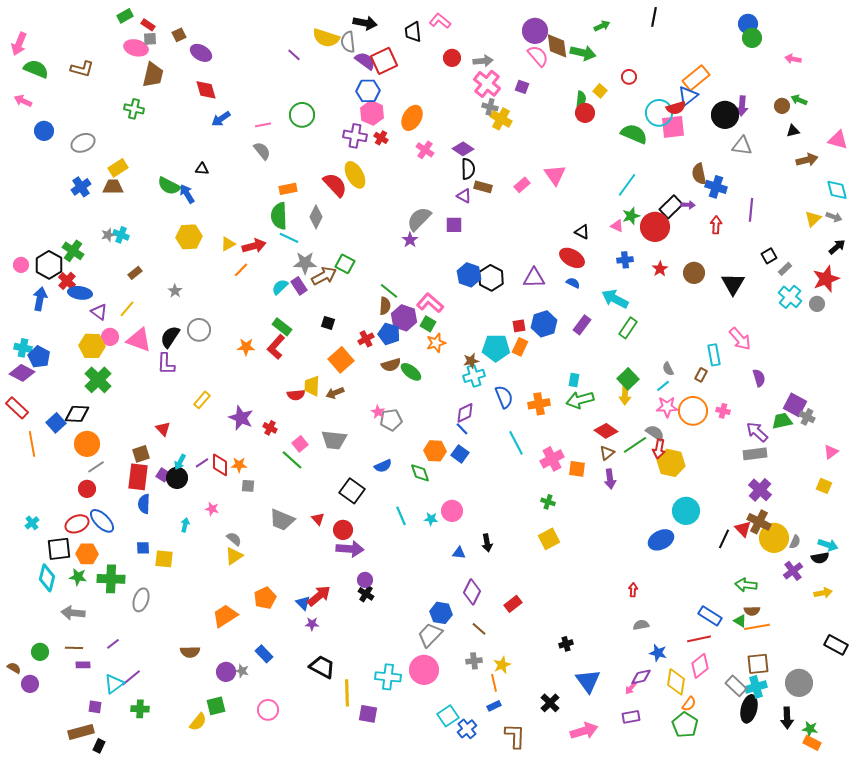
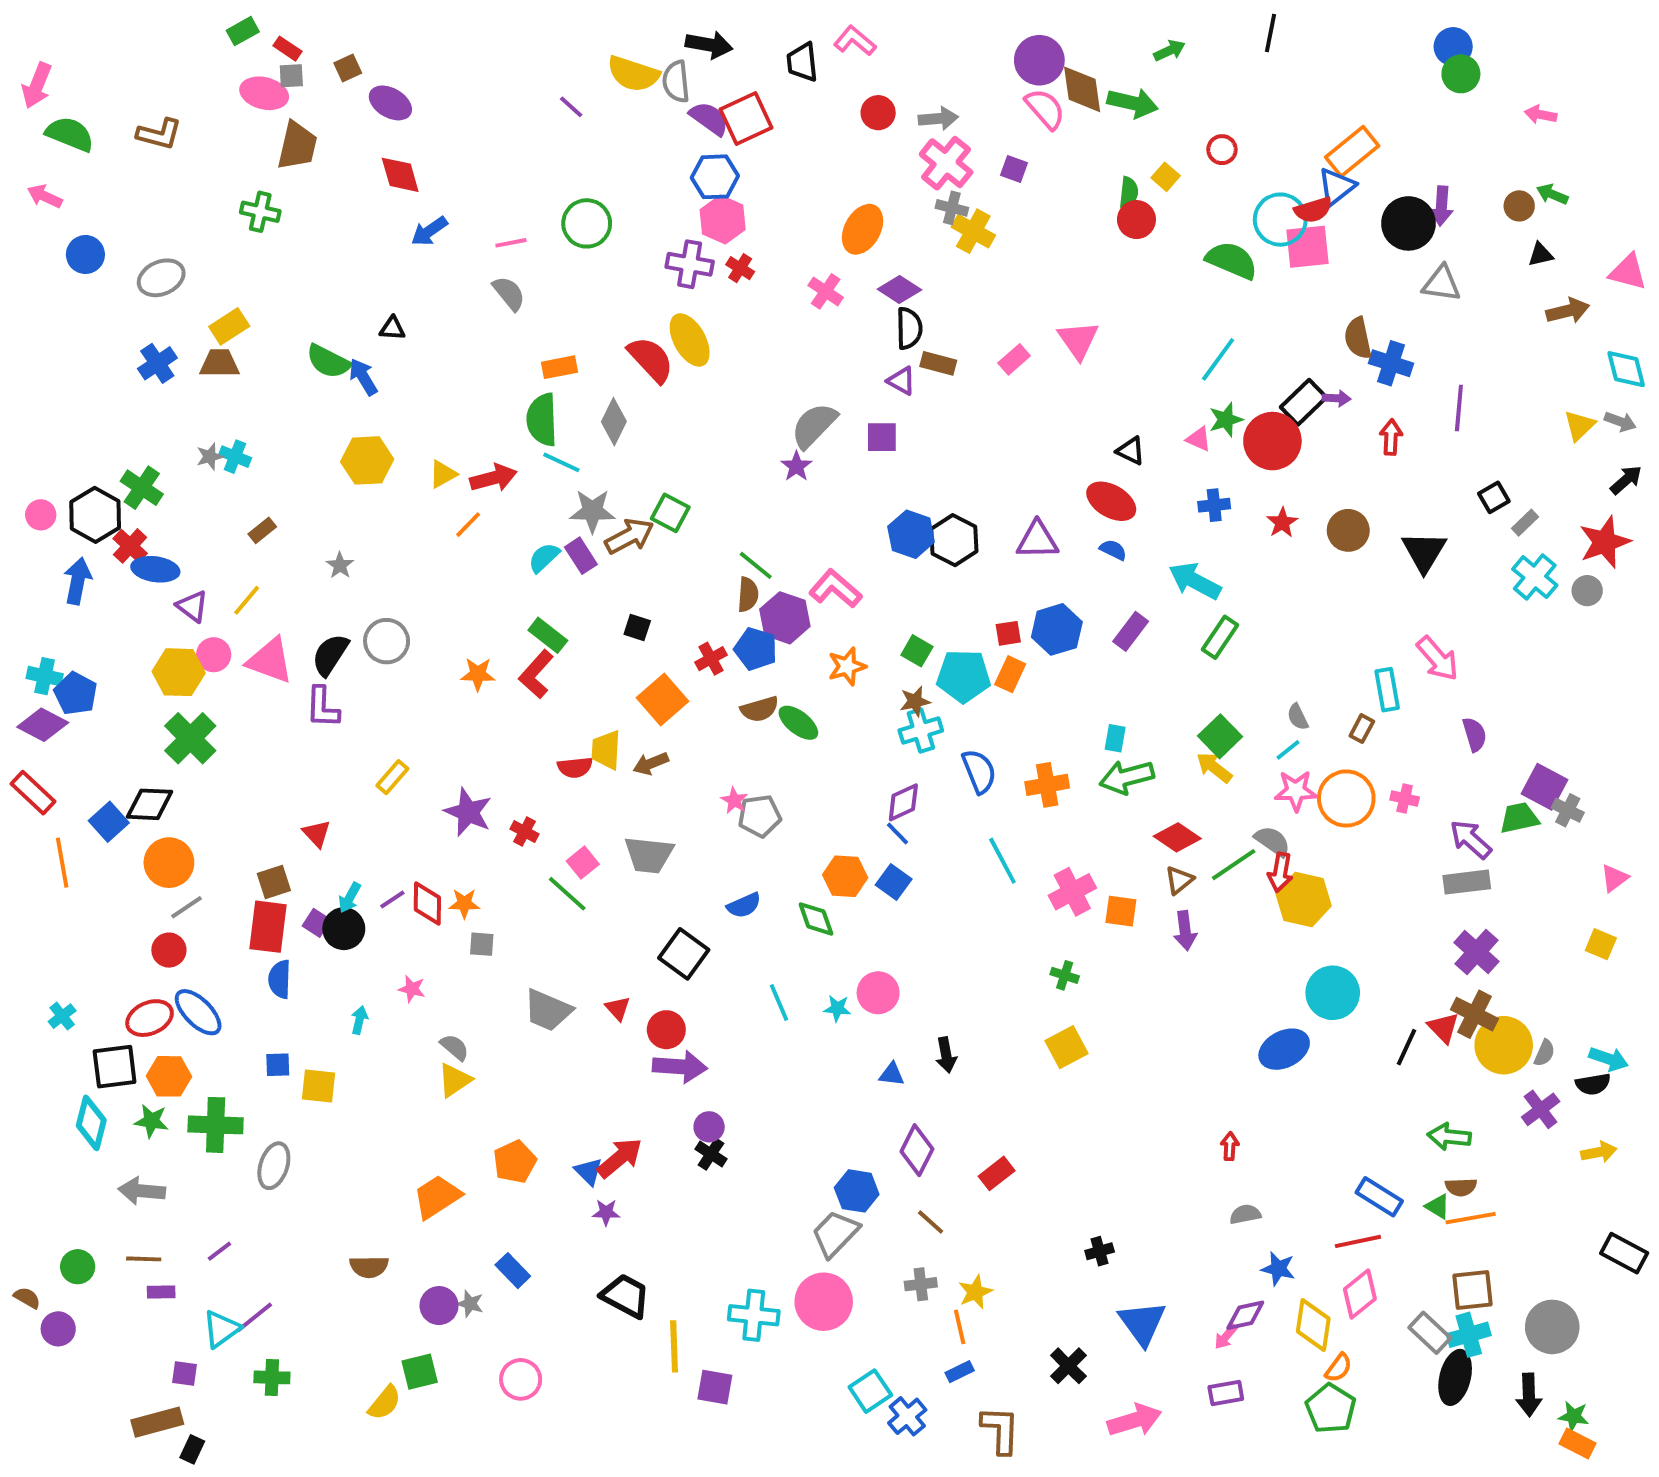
orange ellipse: (412, 118) -> (863, 229), moved
green square: (428, 324) -> (917, 651), moved
yellow arrow: (625, 395) -> (1214, 767), turned 126

